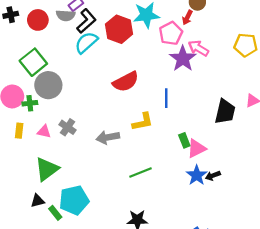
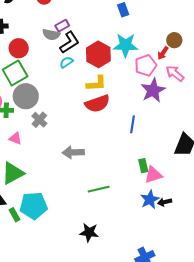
red circle: (38, 20) -> (19, 48), moved
cyan semicircle: (86, 43) -> (66, 62), size x0.6
pink arrow: (198, 48) -> (175, 73), moved
yellow L-shape: (143, 122) -> (96, 83), moved
gray cross: (67, 127) -> (39, 120), moved

